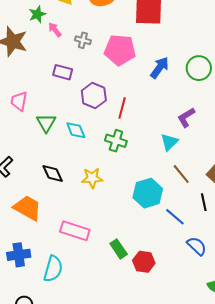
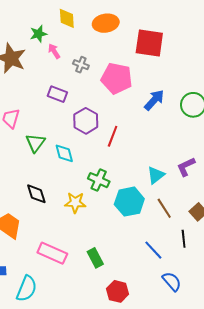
purple L-shape: (186, 117) -> (186, 167), moved
green cross: (116, 141) -> (99, 180), moved
cyan hexagon: (148, 193) -> (129, 202), moved
green rectangle: (119, 249) -> (95, 258), moved

